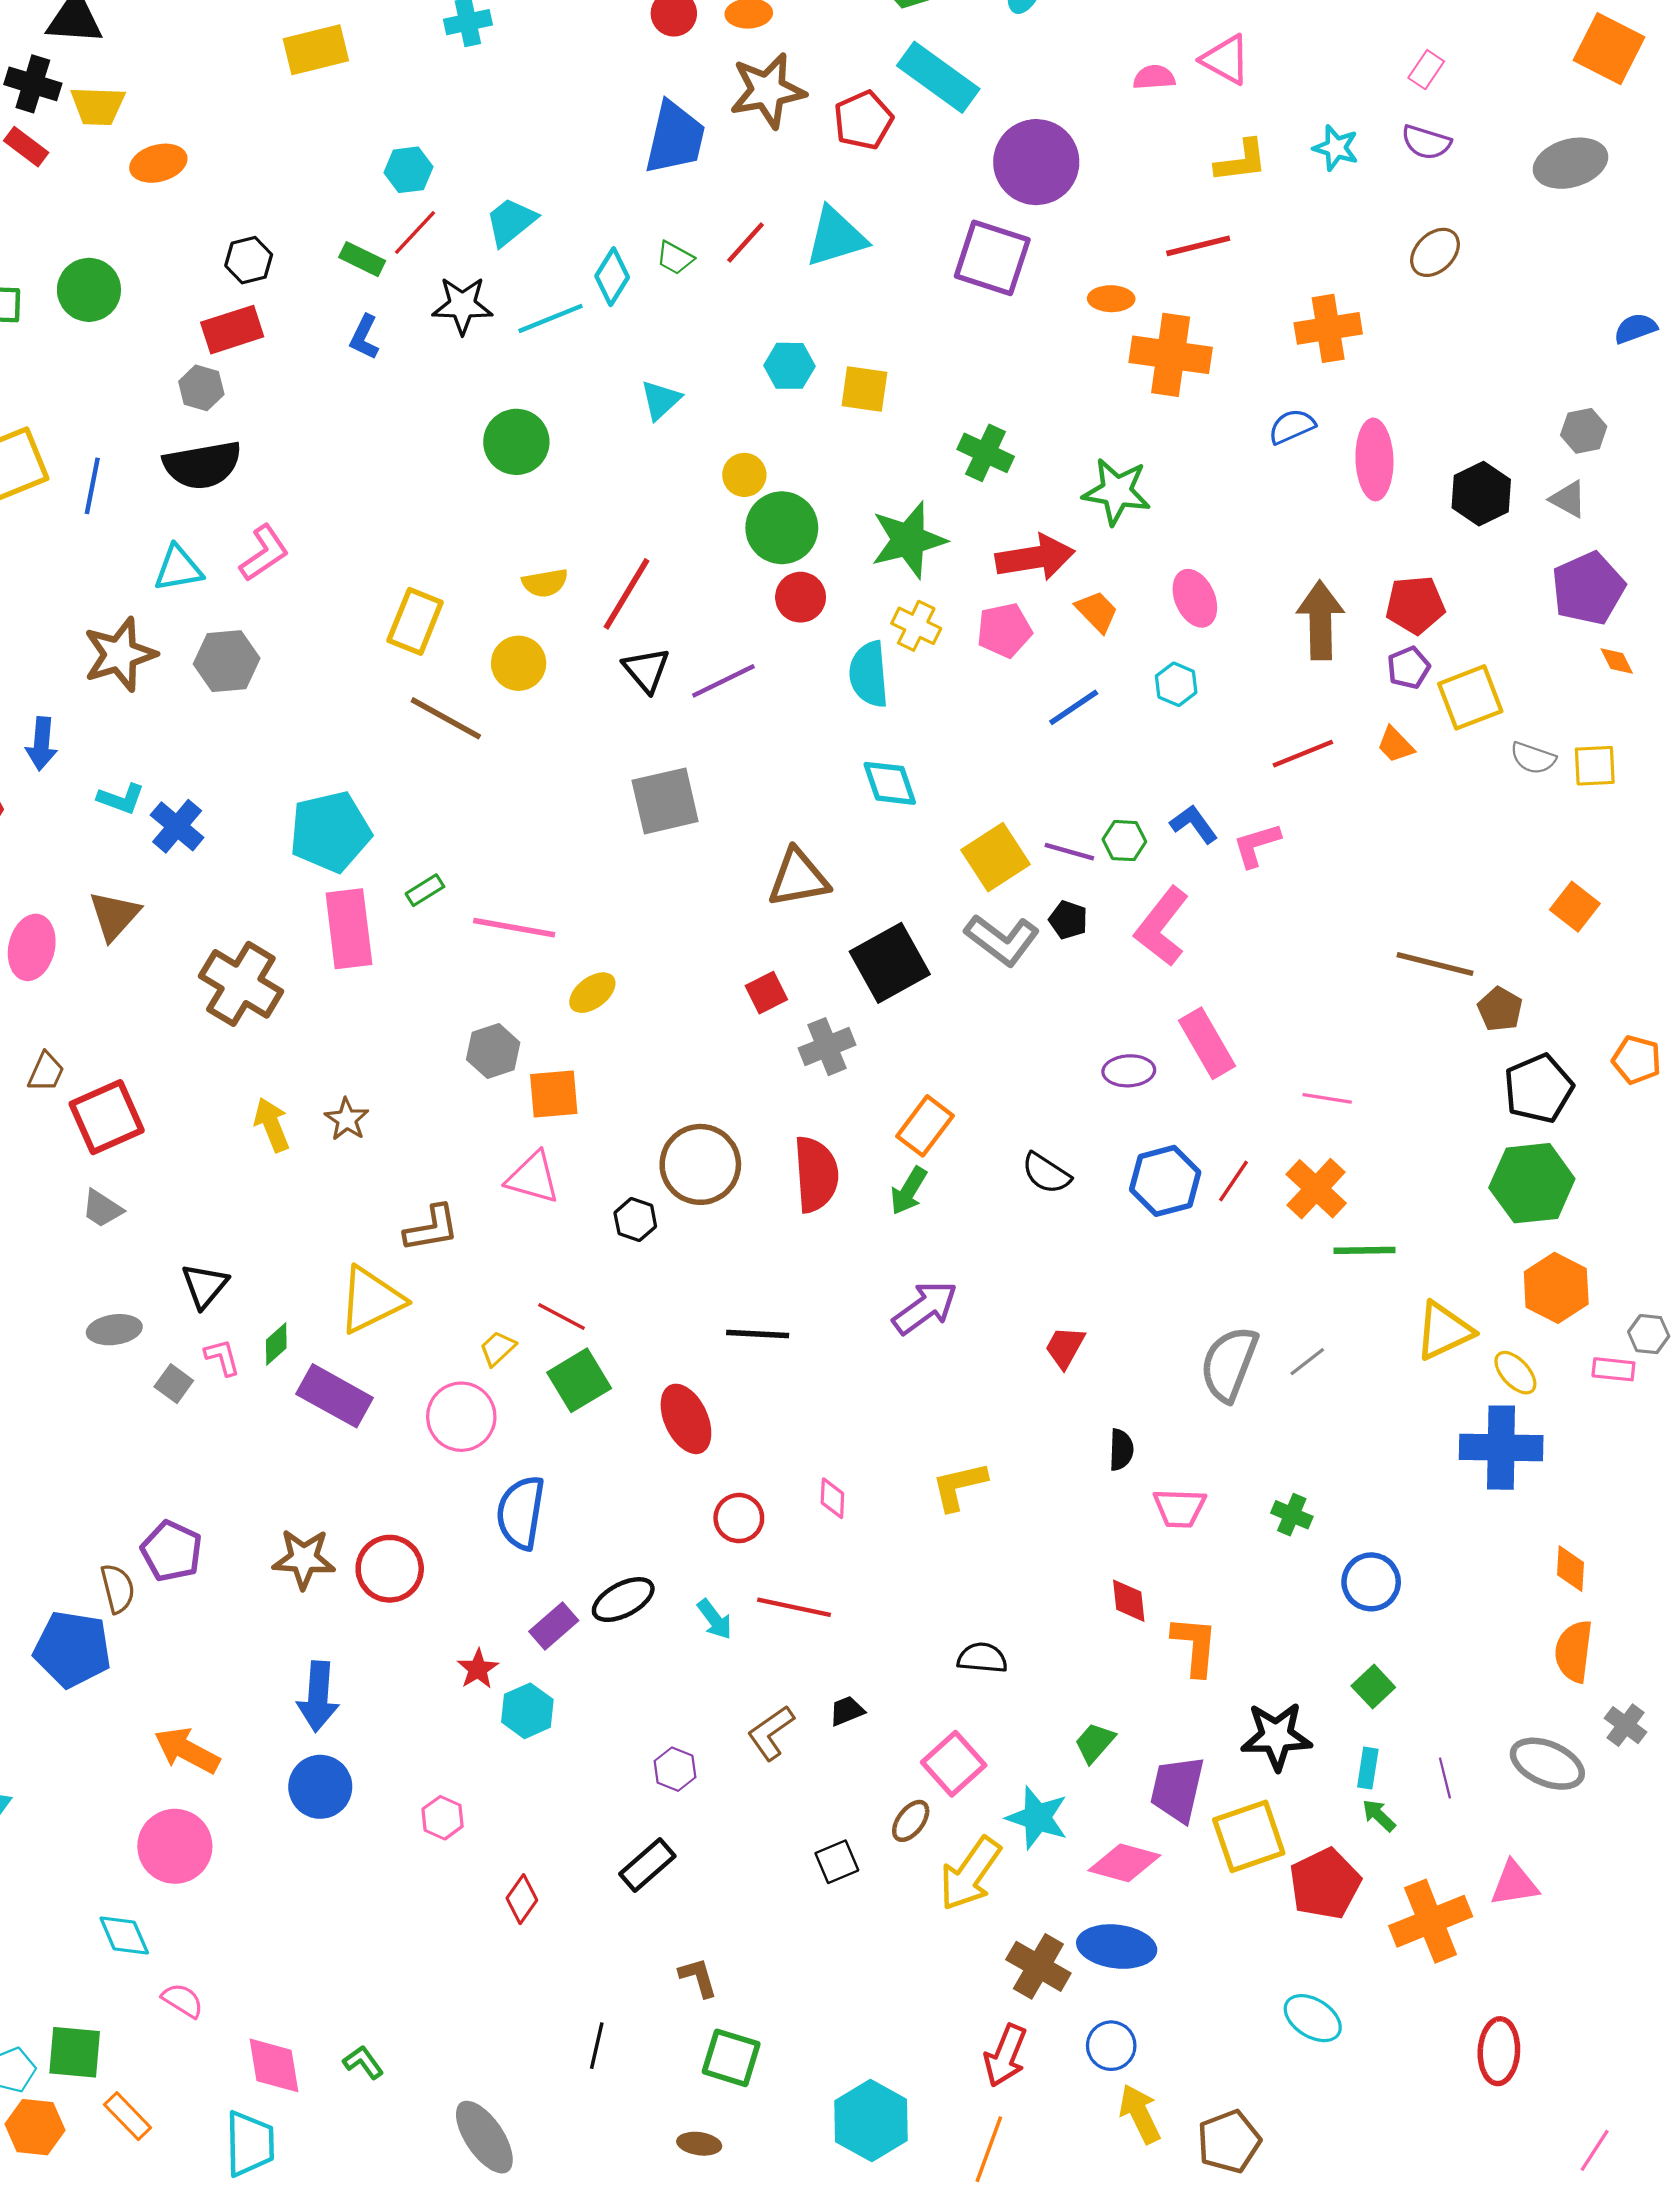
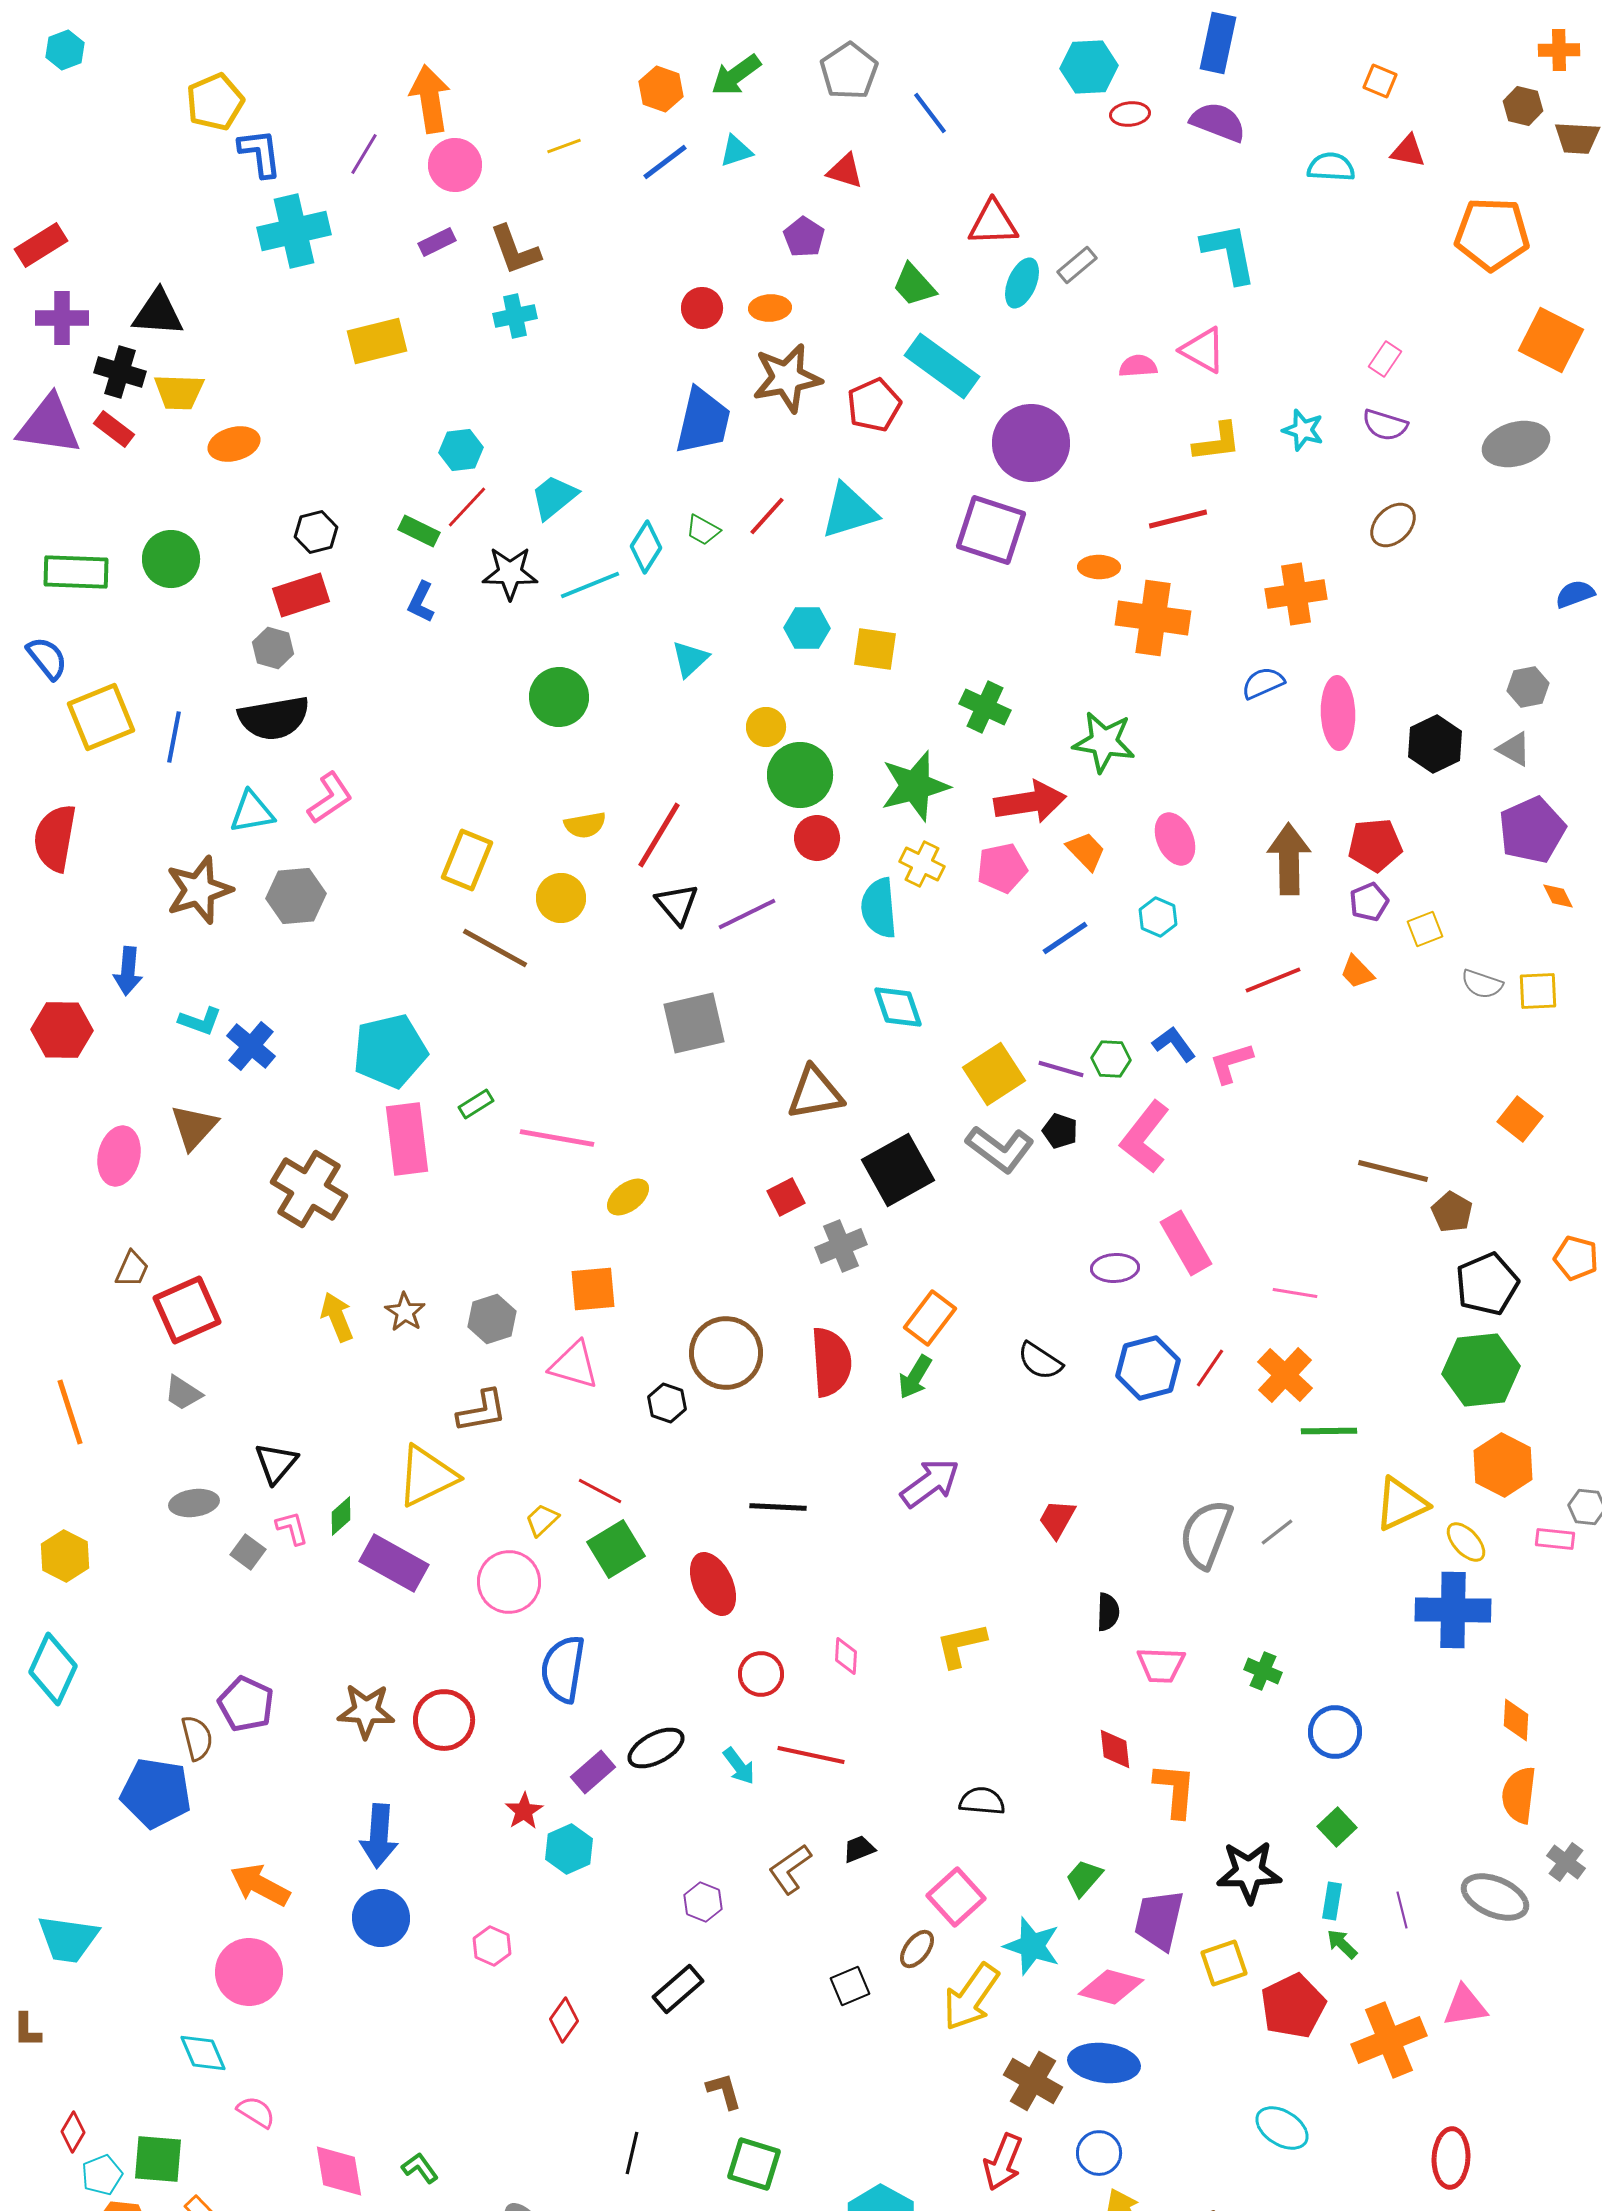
yellow square: (1470, 697) -> (1425, 929), size x0.6
gray hexagon: (493, 1051) -> (492, 1319), moved
yellow square: (1249, 1836) -> (1224, 1963), size x0.7

